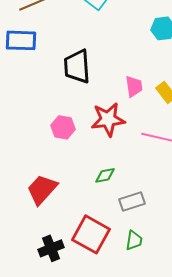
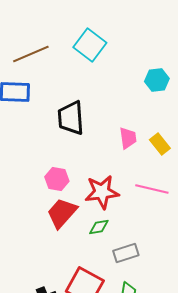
red star: (108, 119) -> (102, 192), moved
red trapezoid: (42, 189) -> (62, 213), moved

